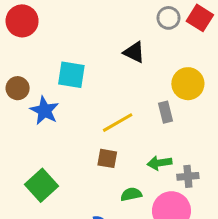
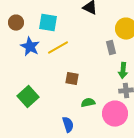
brown circle: (18, 88) -> (16, 23), moved
yellow line: (118, 123) -> (58, 48), moved
green arrow: (160, 163) -> (123, 71), moved, turned -77

